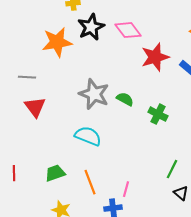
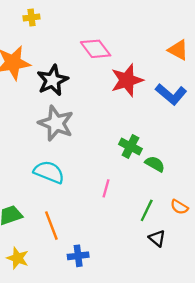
black star: (91, 27) -> (53, 80), moved
green semicircle: (125, 99) -> (155, 164), moved
pink line: (126, 189) -> (106, 188), moved

